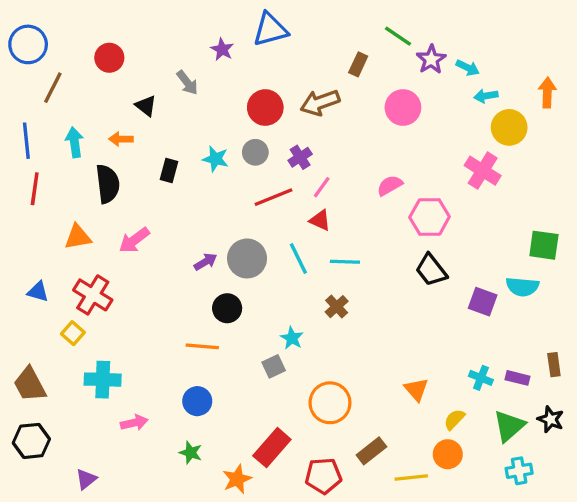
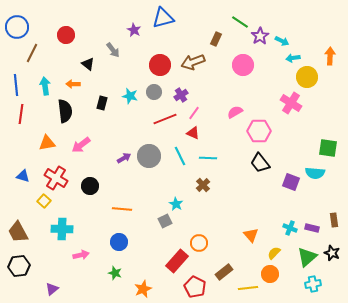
black circle: (227, 308) -> (90, 186), moved
orange circle: (330, 403) -> (199, 243), size x0.7
red rectangle: (272, 448) -> (177, 261), moved
red pentagon: (323, 476) -> (195, 287), turned 30

